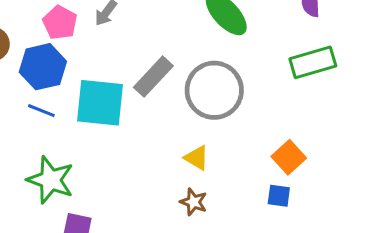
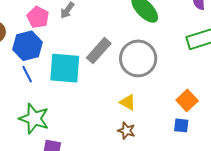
blue line: (41, 111) -> (27, 74), turned 42

